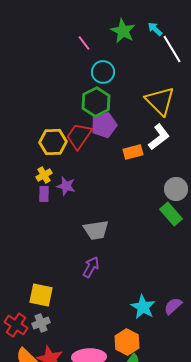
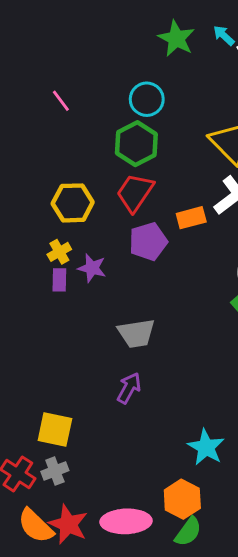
pink line: (84, 43) -> (61, 101), moved
purple pentagon: (104, 125) -> (148, 241), moved
red trapezoid: (79, 136) -> (135, 193), moved

